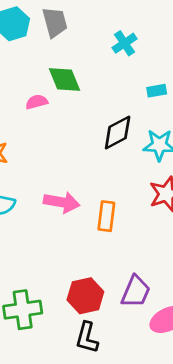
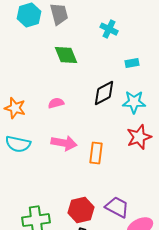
cyan cross: (124, 43) -> (109, 29), turned -30
pink semicircle: (37, 102) -> (56, 103), moved
purple trapezoid: (136, 292) -> (117, 207), turned -85

